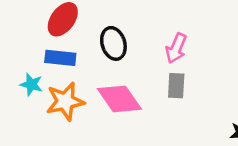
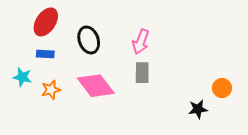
blue rectangle: (60, 58) -> (45, 54), size x0.7
orange star: (65, 101) -> (51, 90), size x0.6

